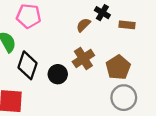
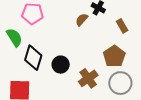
brown rectangle: (127, 25) -> (122, 26), moved, turned 56
brown cross: (83, 58) -> (88, 78), moved

